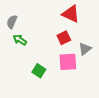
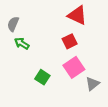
gray triangle: (85, 49) -> (92, 84), moved
pink square: (68, 62) -> (74, 67), turned -30

